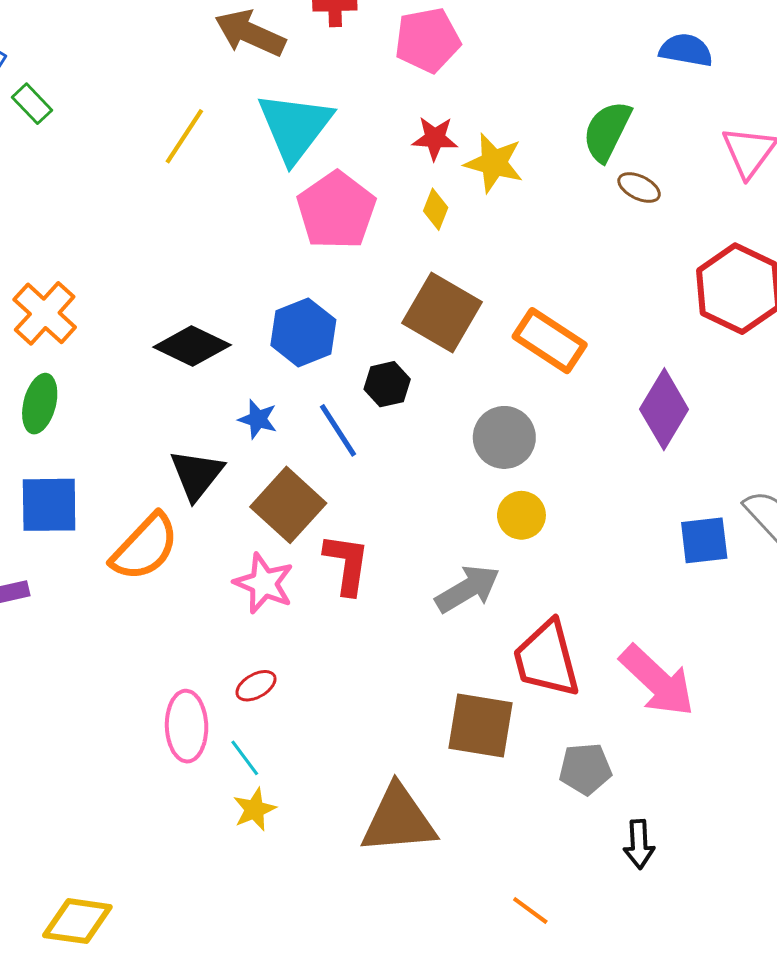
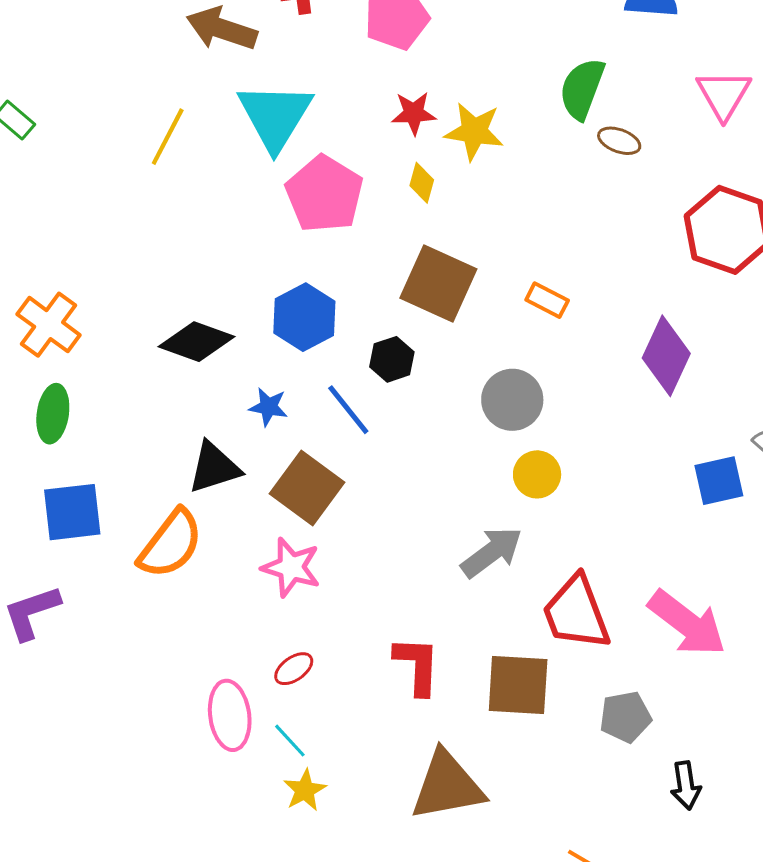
orange rectangle: (550, 341) -> (547, 300), size x0.6
black triangle: (197, 475) -> (214, 467), turned 40
red L-shape: (347, 564) -> (417, 665), moved

